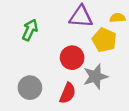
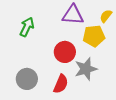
yellow semicircle: (118, 18) -> (106, 16), turned -48
yellow pentagon: (104, 40) -> (94, 36), turned -30

